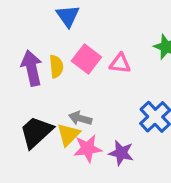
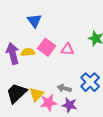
yellow semicircle: (56, 66) -> (28, 52), turned -88
gray arrow: (80, 118) -> (64, 88), moved

